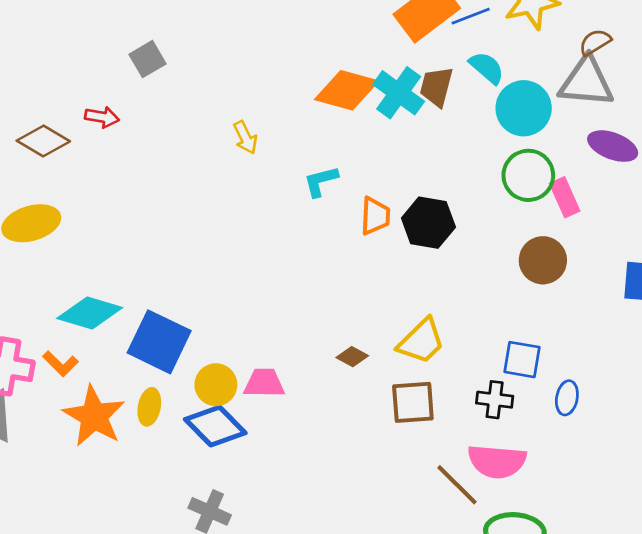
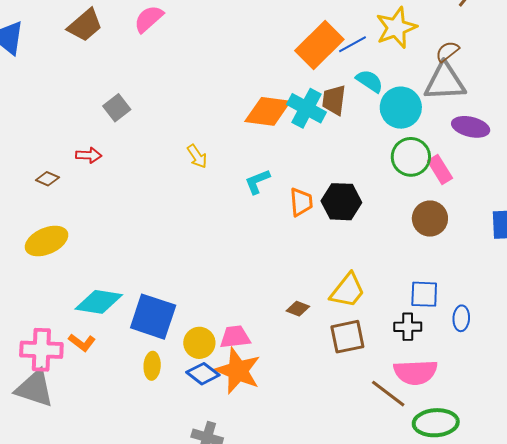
brown diamond: (43, 141) -> (47, 179), size x0.6
orange star: (94, 416) -> (238, 371), moved
blue diamond: (215, 426) -> (203, 374), size x0.7

